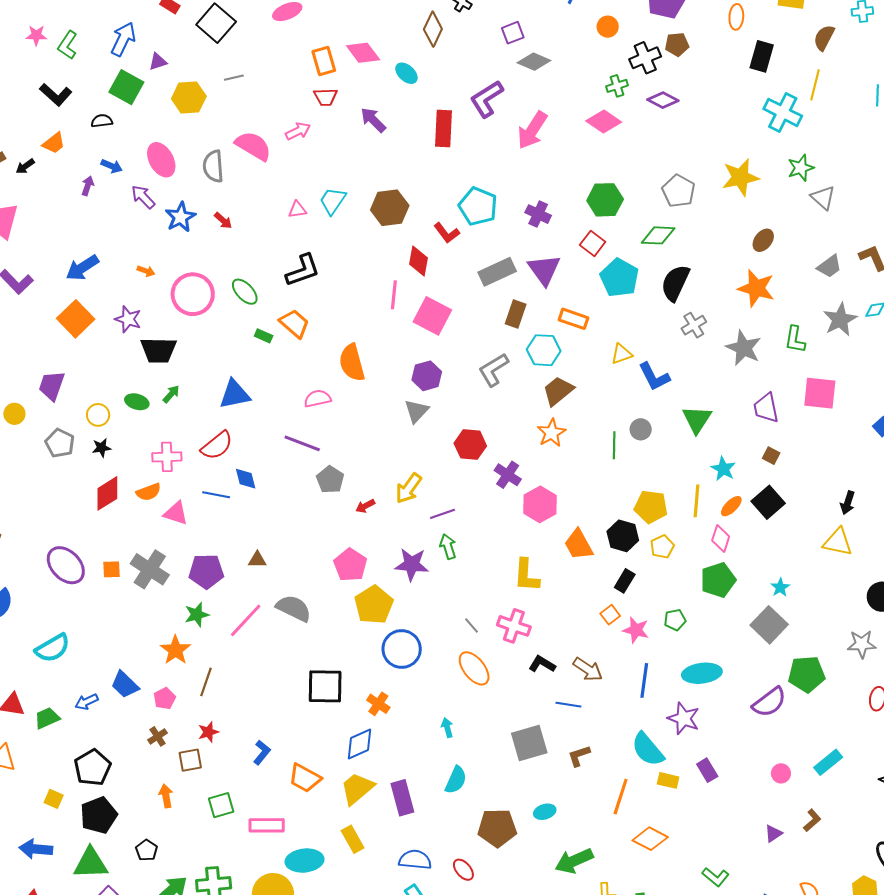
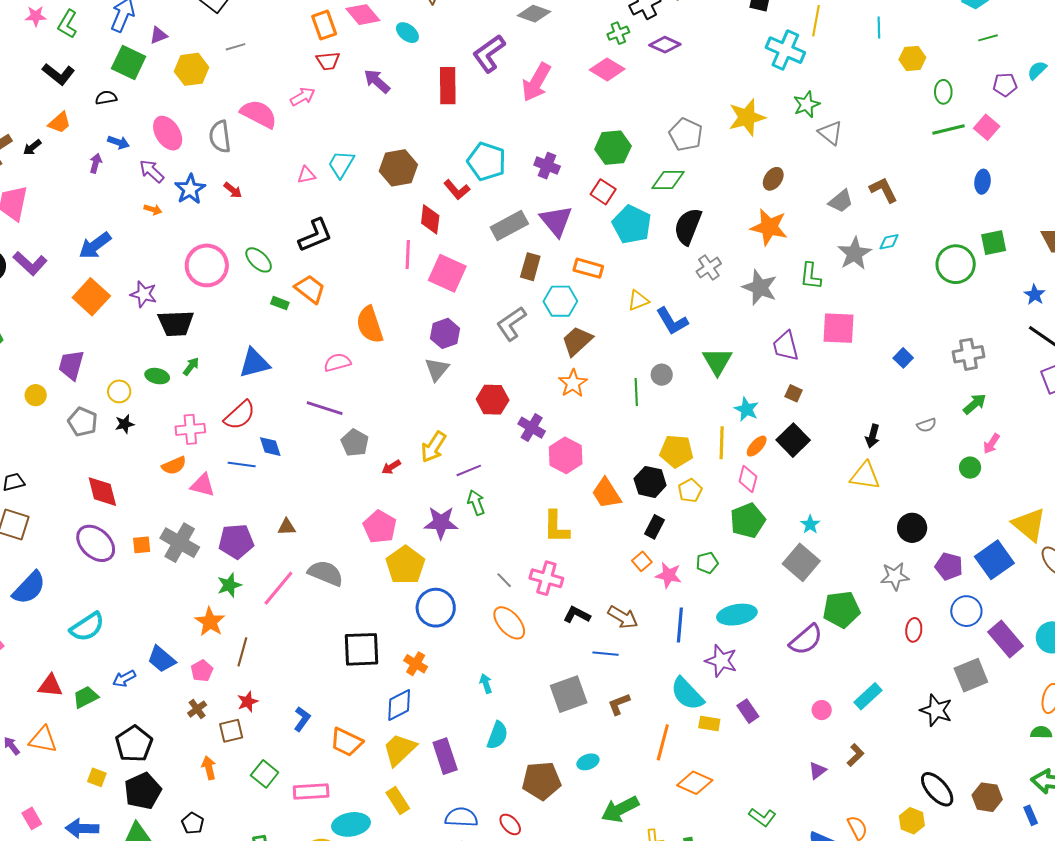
orange arrow: (146, 271) -> (153, 210), moved
red diamond: (107, 493) -> (102, 492), moved, turned -69
green square: (221, 805) -> (265, 774), turned -32

